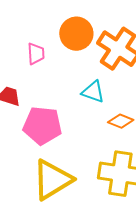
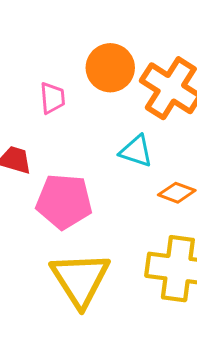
yellow triangle: (52, 180) -> (80, 279), turned -30

